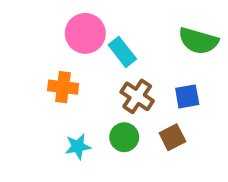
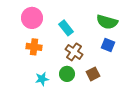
pink circle: (85, 33) -> (32, 18), moved
blue square: (187, 96) -> (108, 45), moved, turned 32

